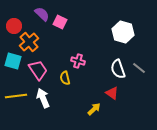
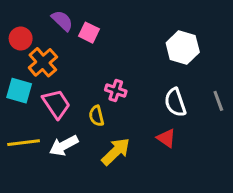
gray line: (139, 68) -> (218, 101), moved, turned 32
white arrow: (43, 98) -> (64, 146), turned -96
yellow arrow: (94, 109) -> (116, 152), moved, size x1.5

